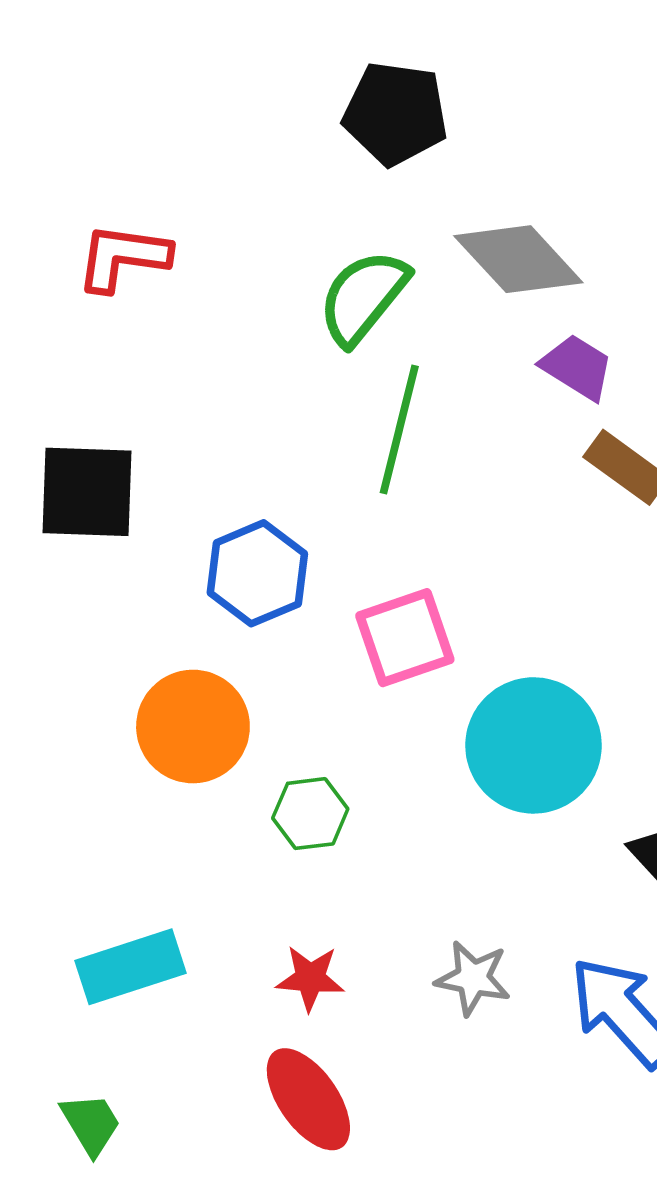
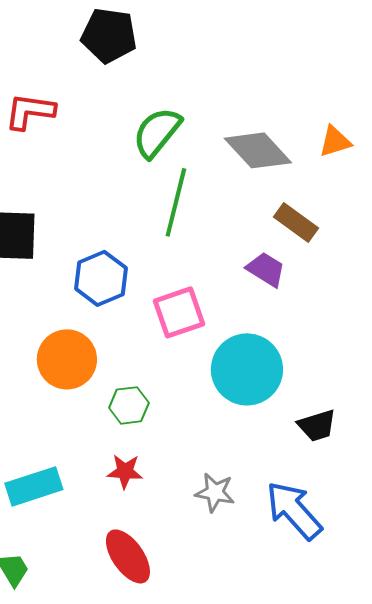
black pentagon: (395, 114) -> (109, 35), moved
gray diamond: (518, 259) -> (258, 150), moved
purple trapezoid: (577, 367) -> (266, 269), moved
red star: (310, 978) -> (125, 471), moved

